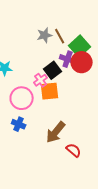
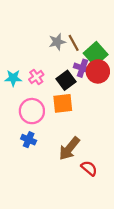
pink cross: (41, 80) -> (36, 77), moved

